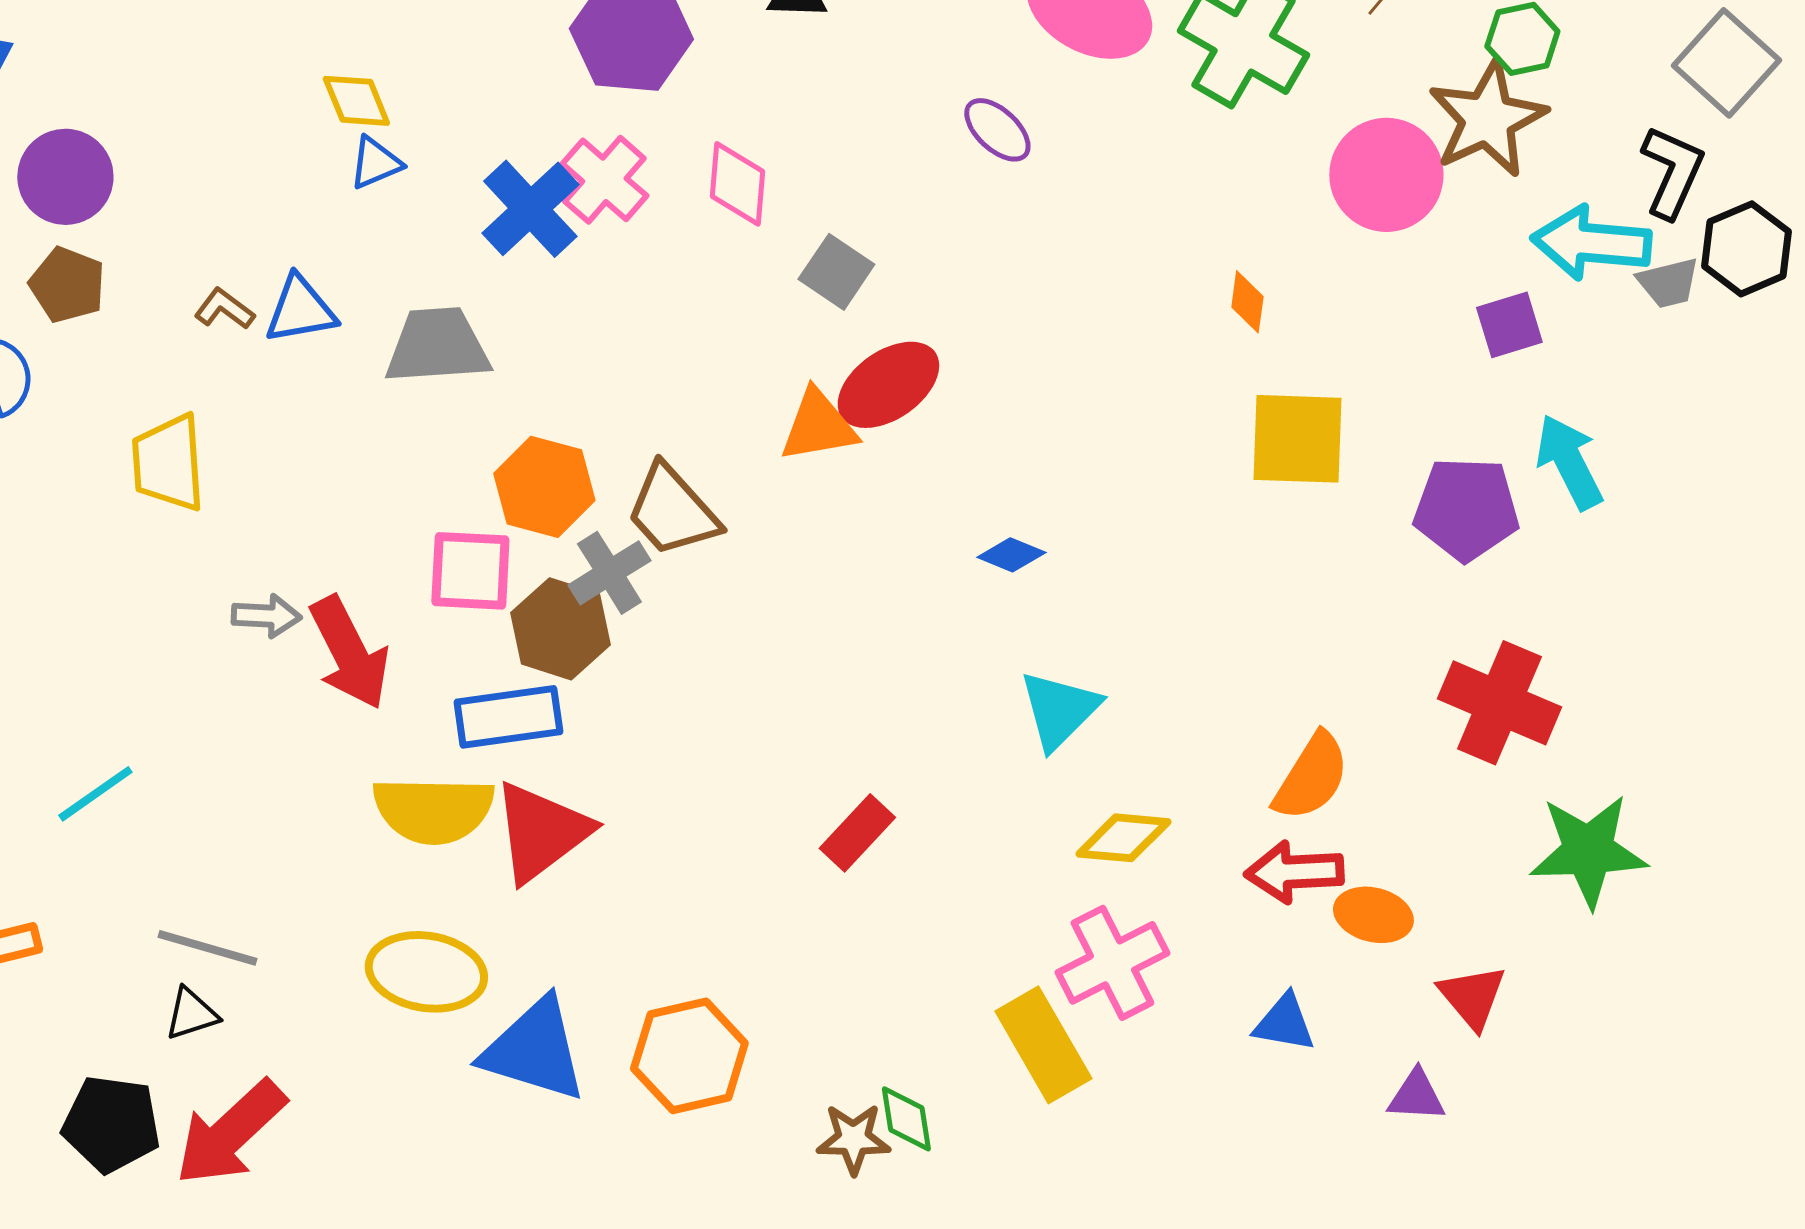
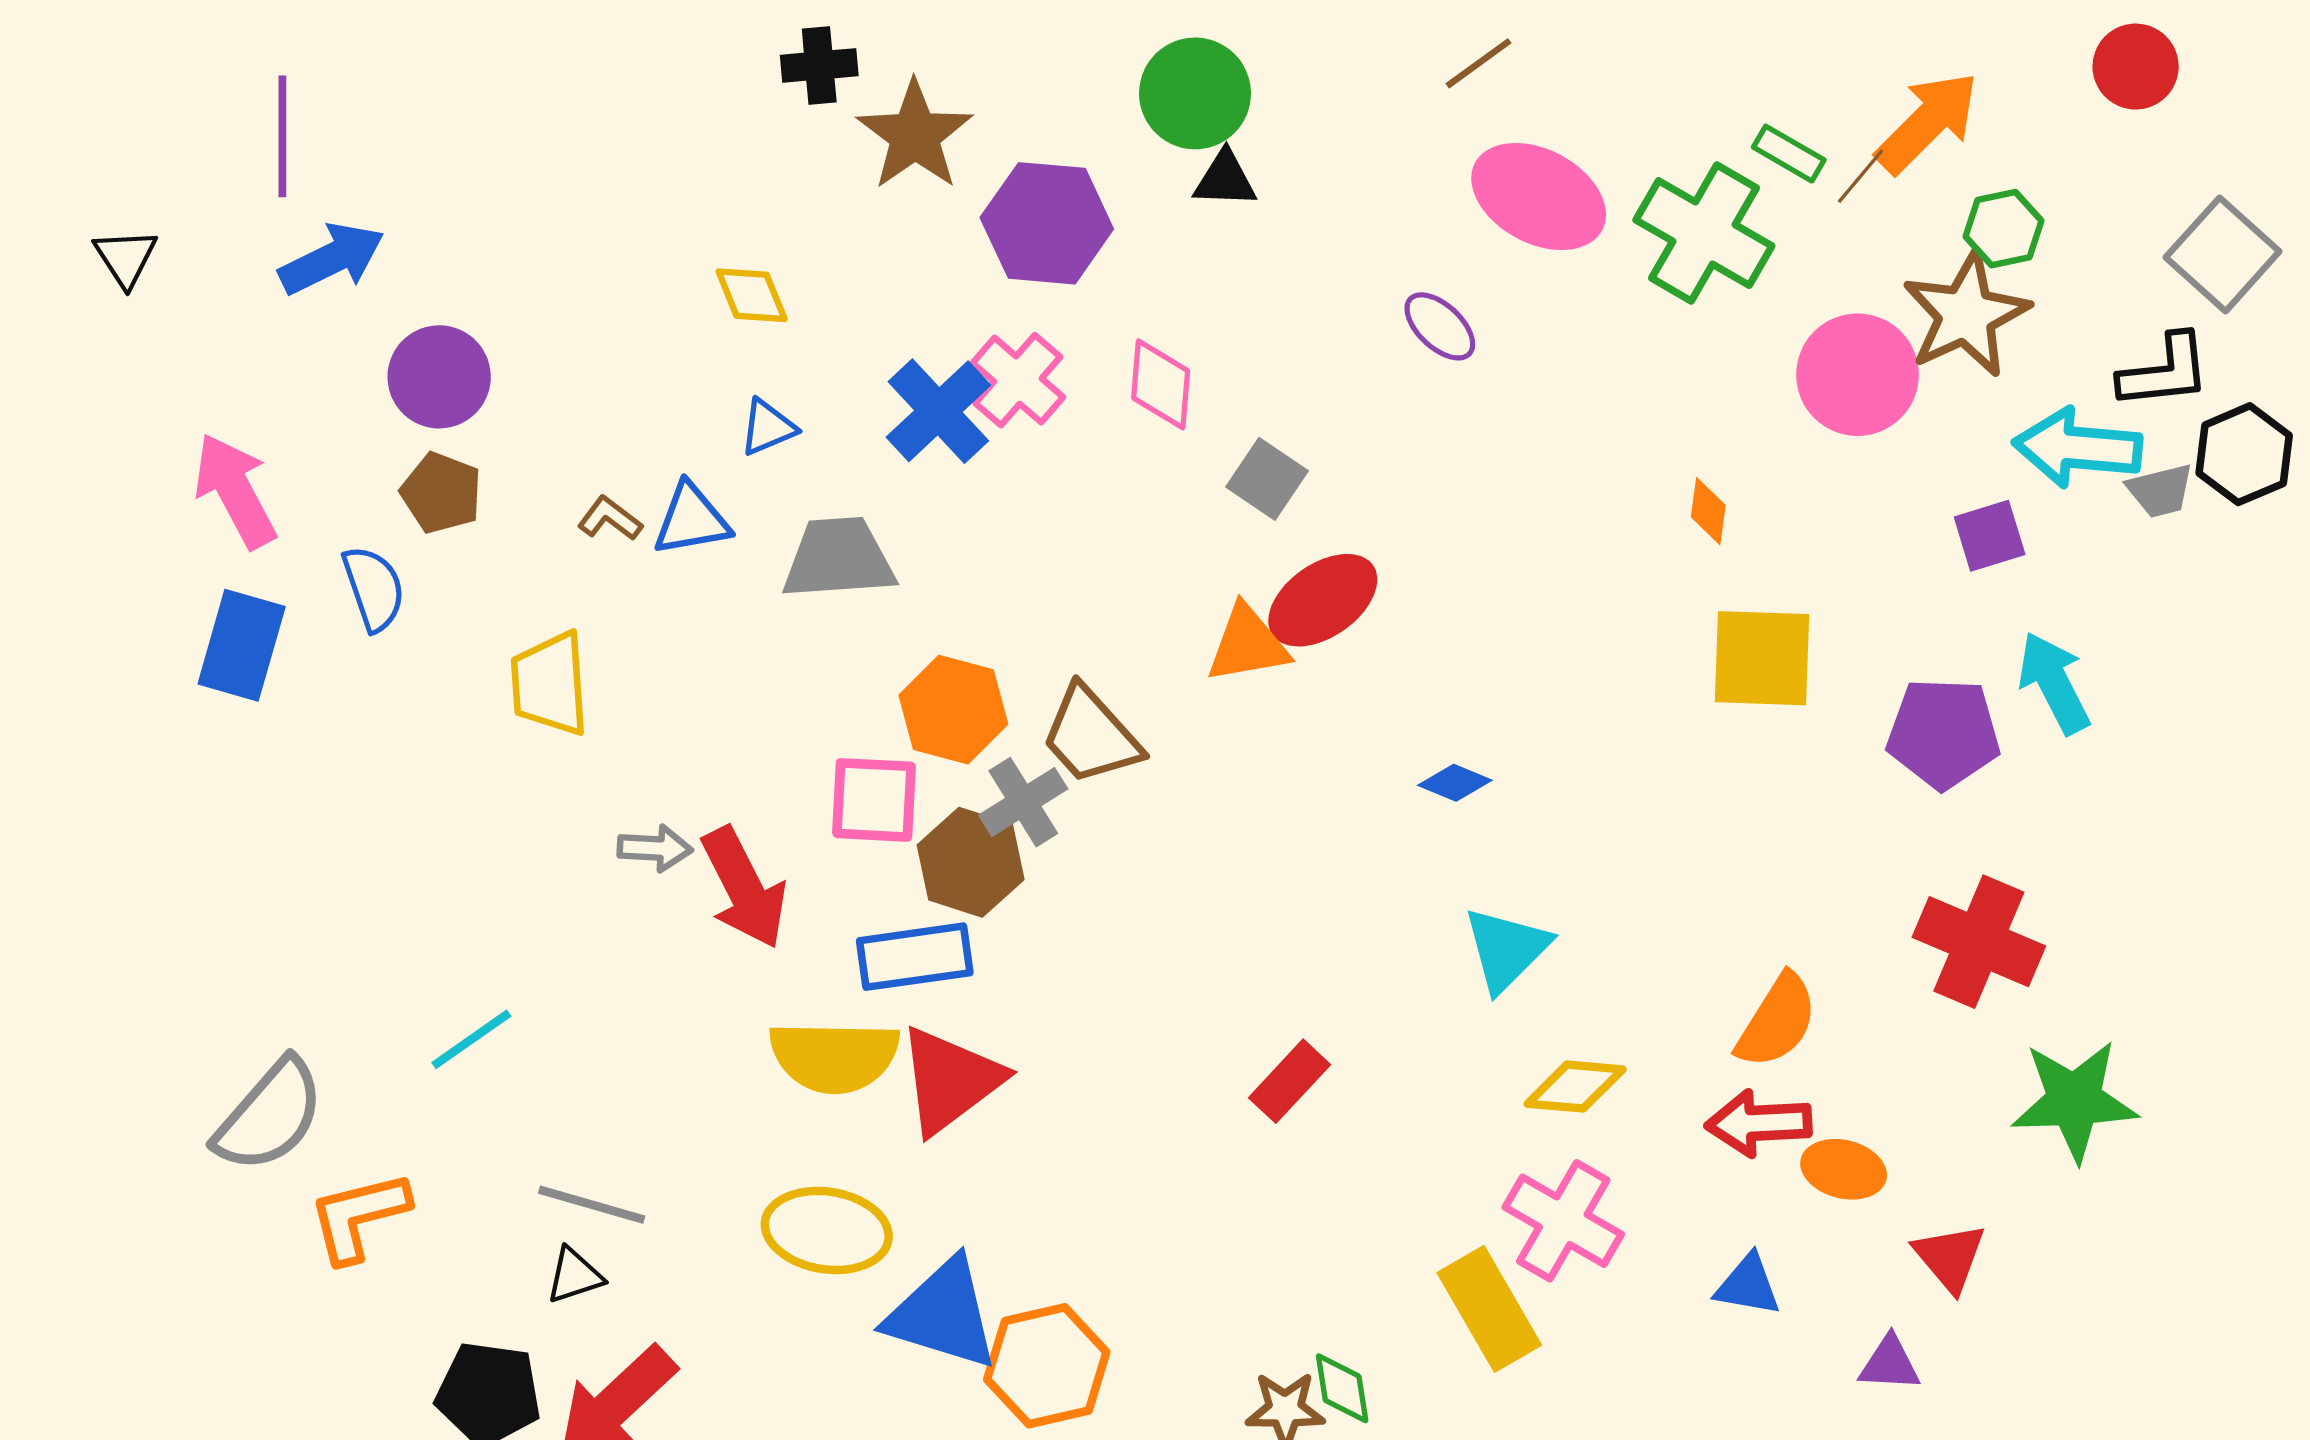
blue triangle: (375, 163) -> (768, 427), moved
black L-shape: (1672, 172) -> (2165, 371), turned 60
pink cross: (1112, 963) -> (1563, 1221), turned -33
orange hexagon: (689, 1056) -> (1047, 1366), moved

